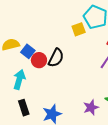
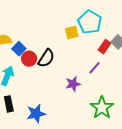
purple star: (91, 107) -> (73, 84), moved

